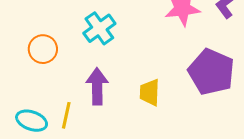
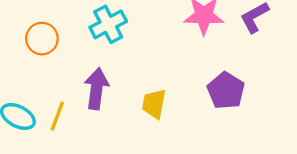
purple pentagon: (211, 72) -> (226, 91), size x0.7

